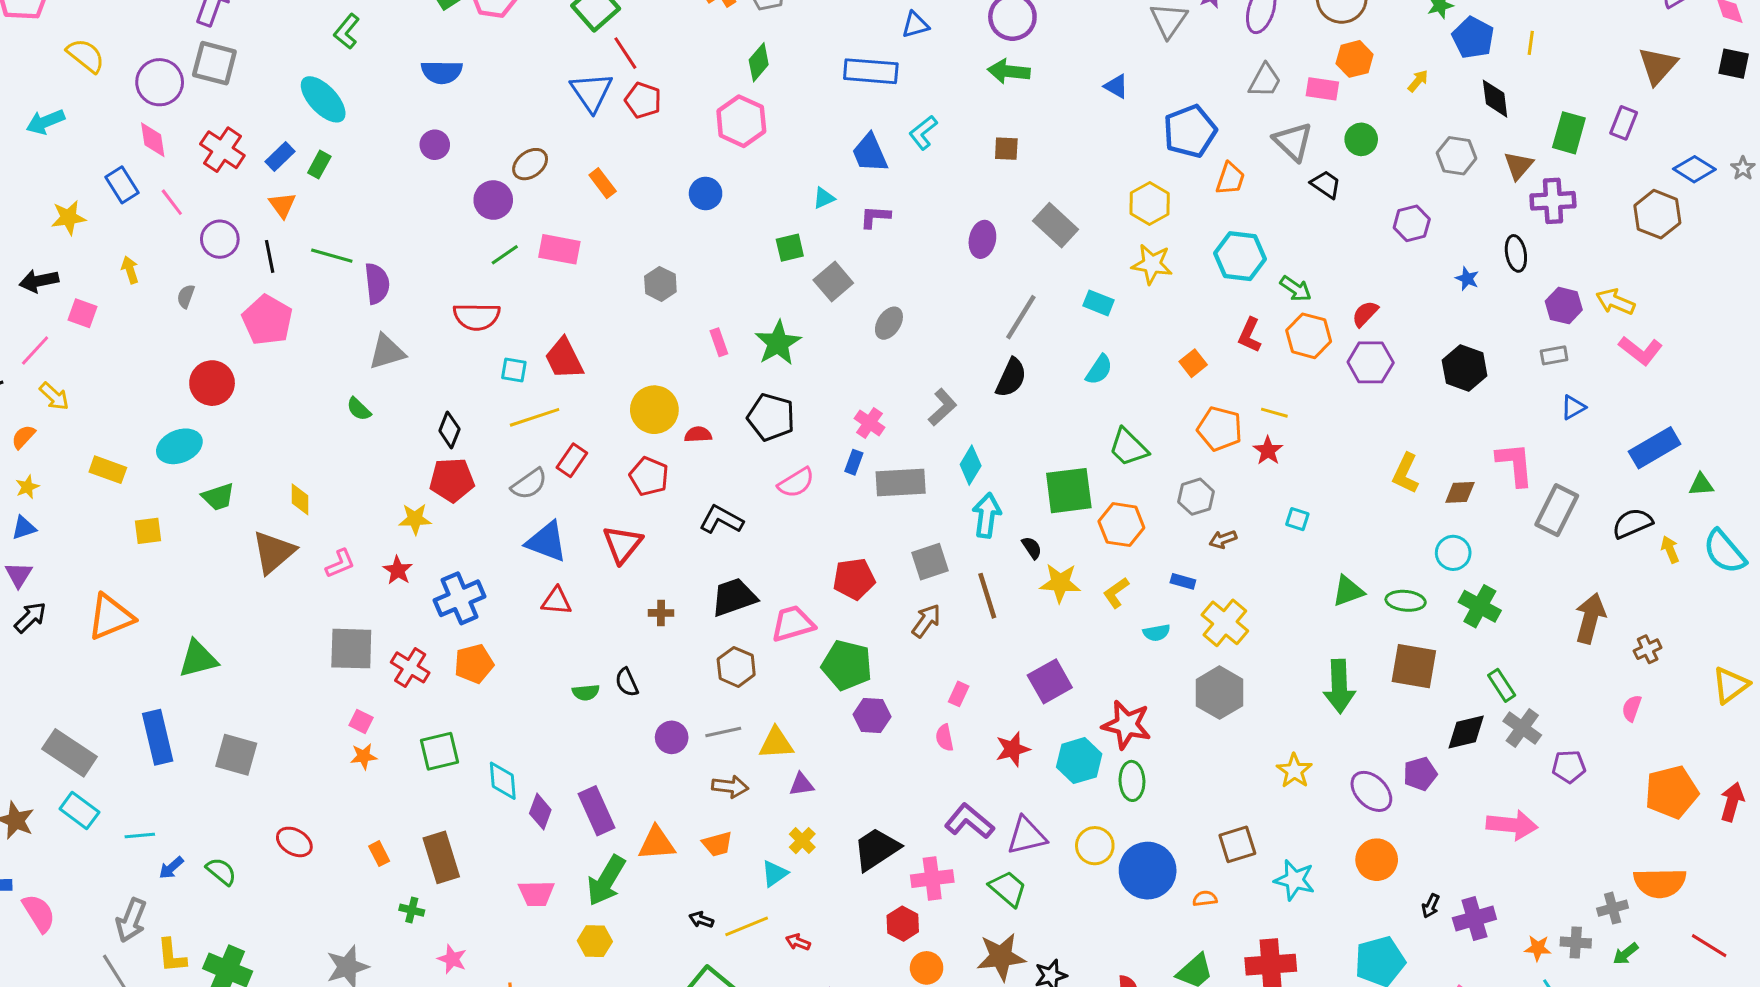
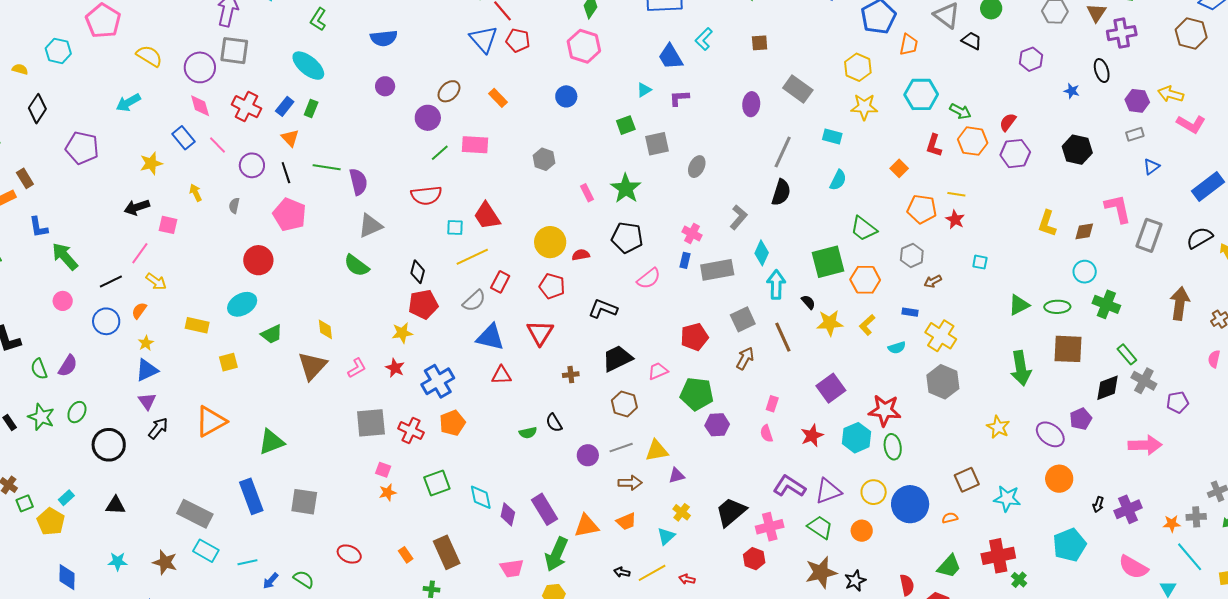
gray square: (833, 281) -> (657, 144), turned 35
green semicircle: (359, 409) -> (357, 265), size x1.5
blue triangle: (24, 528) -> (147, 370), size x1.4
pink trapezoid: (793, 624) -> (658, 371), size x0.7
orange circle: (927, 968) -> (862, 531), moved

